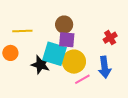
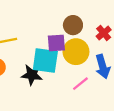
brown circle: (64, 25) -> (73, 25), moved
yellow circle: (74, 62) -> (76, 52), moved

